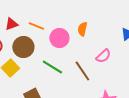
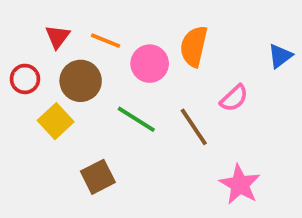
red triangle: (11, 24) -> (58, 37), turned -32
orange semicircle: (82, 29) -> (194, 46), size x1.5

